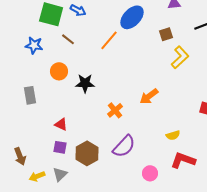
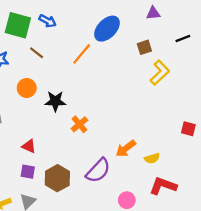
orange arrow: (149, 96) -> (126, 148), moved
orange cross: (115, 110) -> (79, 124), moved

